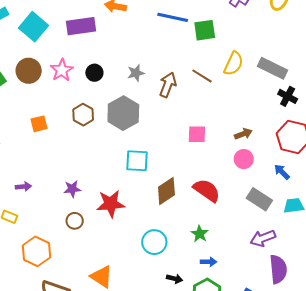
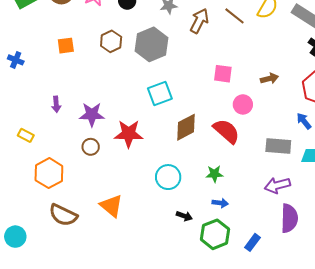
pink circle: (244, 159) -> (243, 104), moved
cyan square: (137, 161) -> (160, 94), turned -30
purple arrow: (23, 187) -> (56, 104), moved, turned 84
purple star: (72, 189) -> (92, 114), size x1.4
gray rectangle: (259, 199) -> (278, 146), turned -35
green star: (200, 234) -> (214, 174), turned 30

